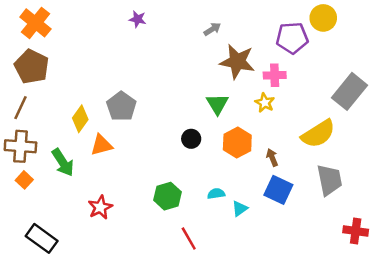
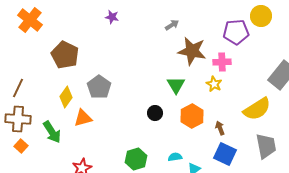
brown pentagon: (32, 67) -> (65, 55), moved

